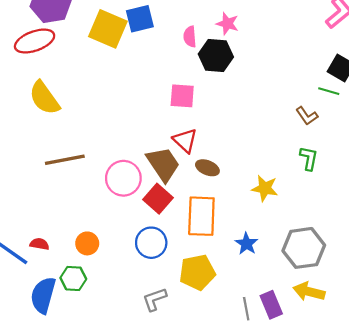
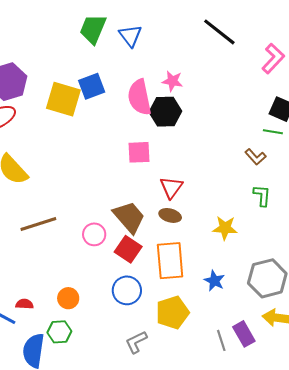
pink semicircle: (190, 37) -> (139, 97), size x1.8
red triangle: (185, 140) -> (171, 187), moved, turned 30
pink circle: (123, 178) -> (94, 234), size x0.7

